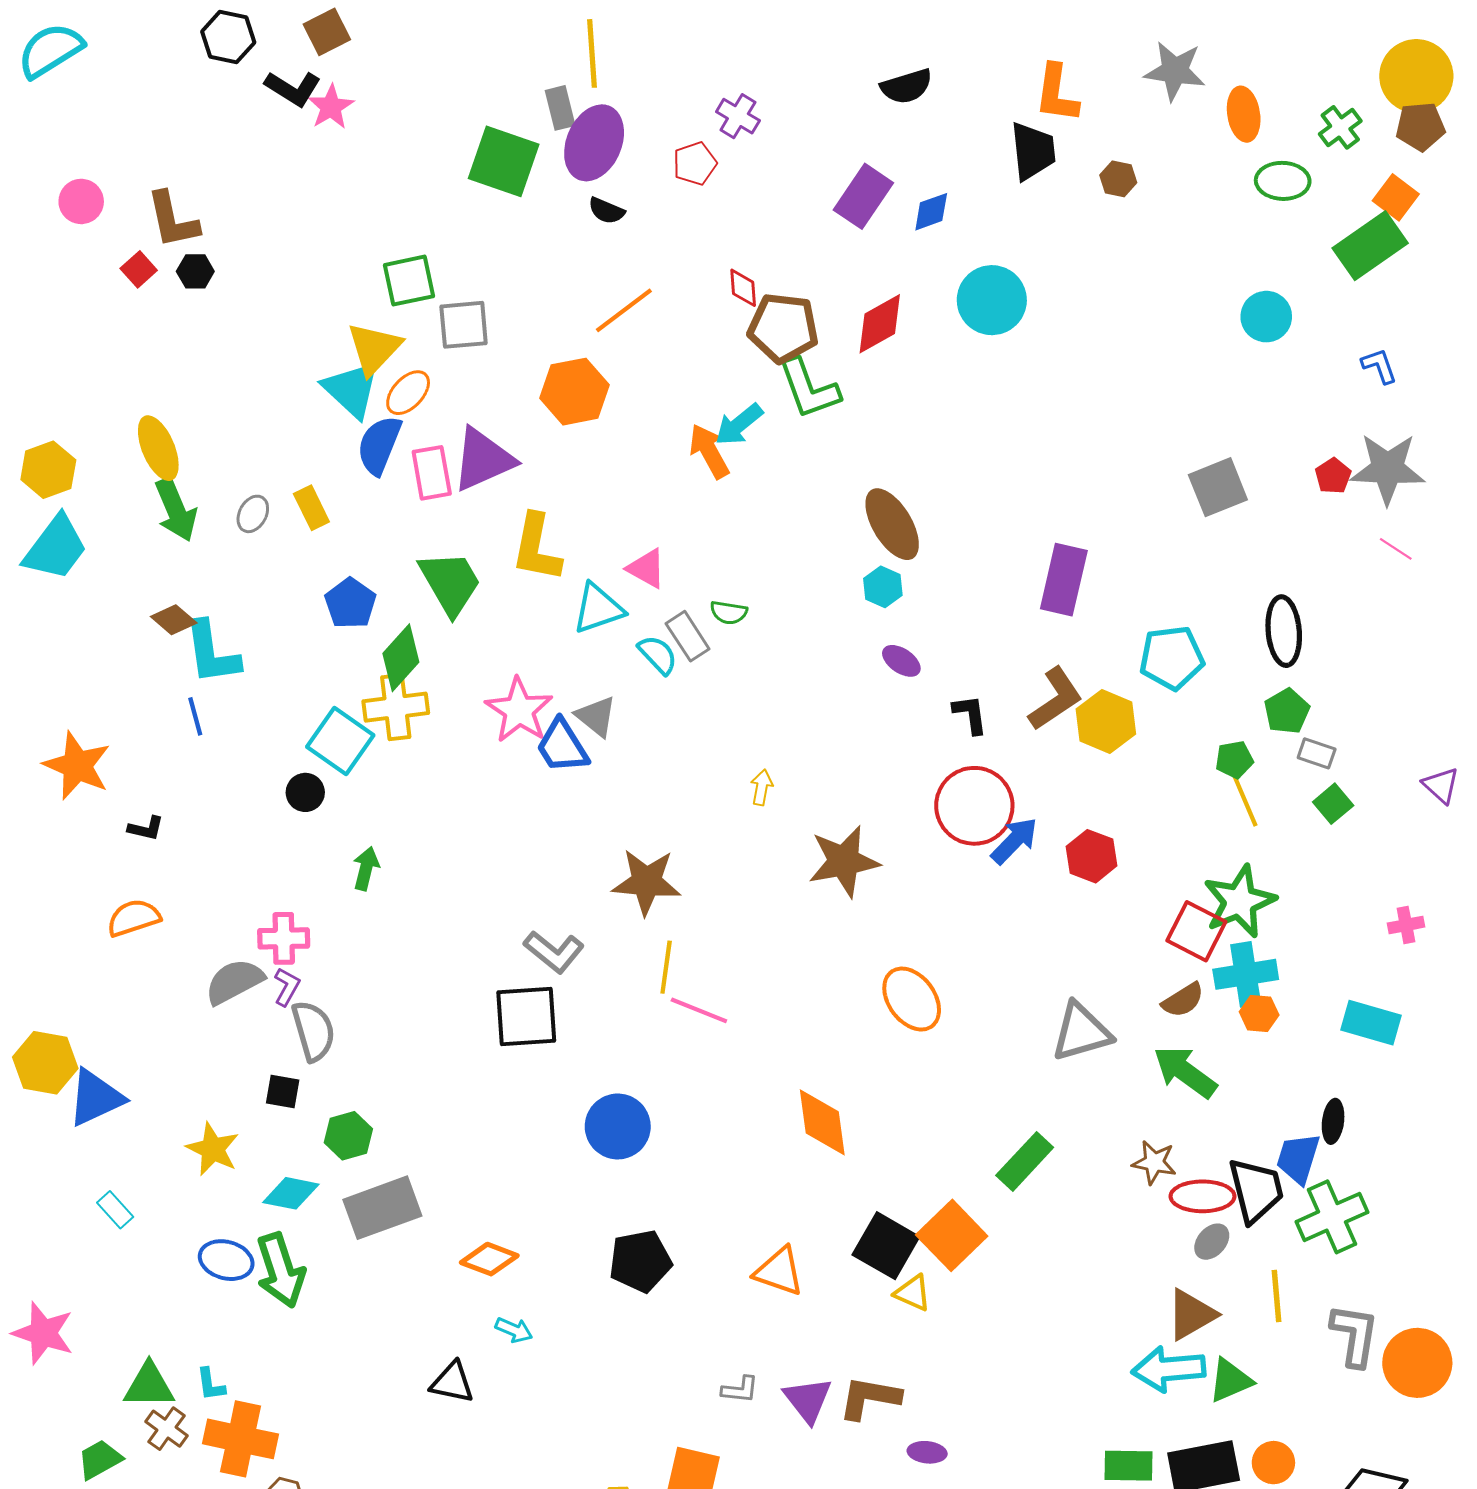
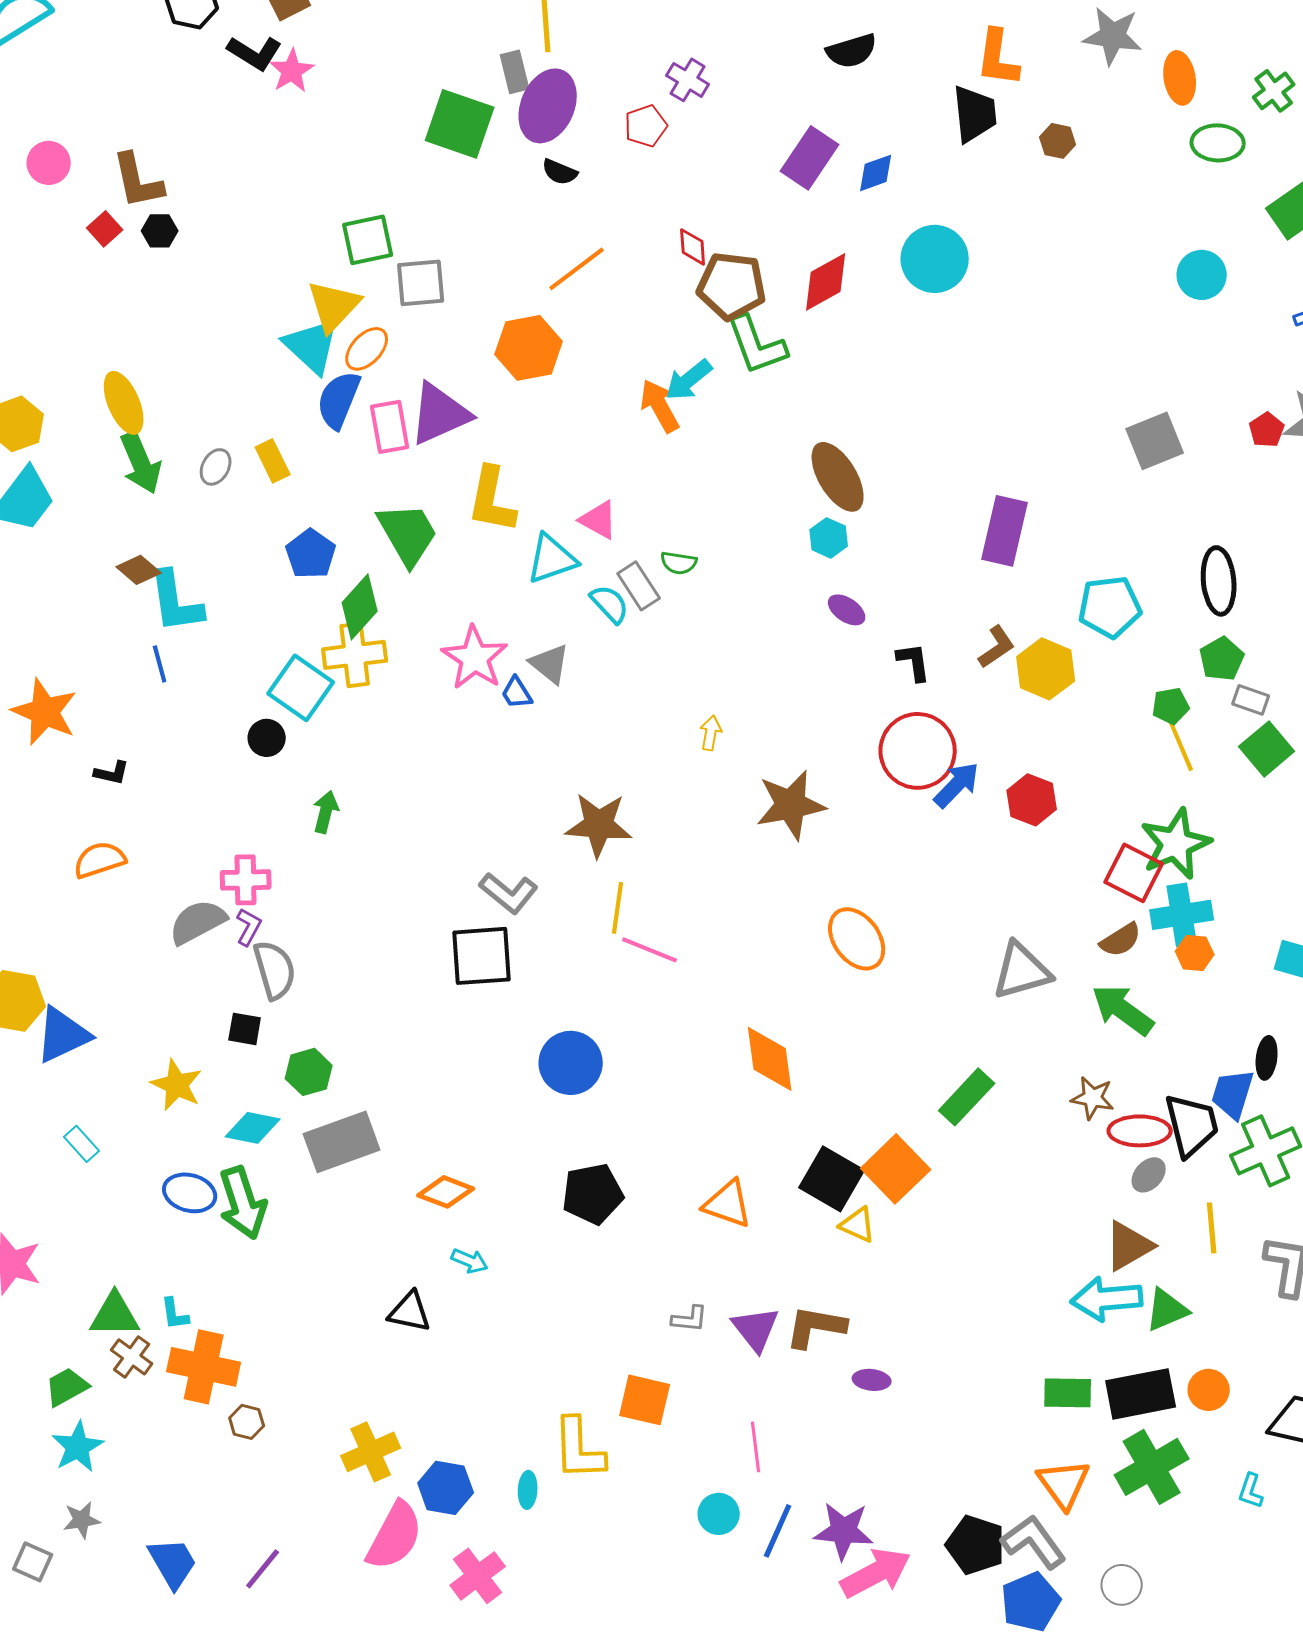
brown L-shape: (1056, 699) -> (997, 647), size x0.7
blue trapezoid: (562, 746) -> (517, 693), size x0.6
green square: (1333, 804) -> (1267, 749), size x1.4

